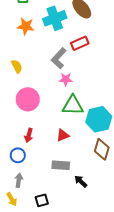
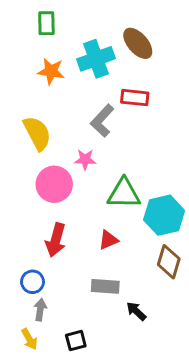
red rectangle: (80, 43) -> (135, 98), turned 30
yellow semicircle: (17, 66) -> (37, 133), size x1.6
pink star: (66, 79) -> (85, 159), moved
red arrow: (29, 135) -> (56, 240), size x1.5
blue circle: (18, 155) -> (33, 282), moved

